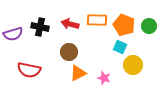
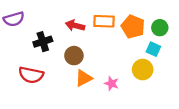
black cross: (40, 27) -> (43, 42), moved, turned -30
purple semicircle: (13, 34) -> (14, 19), moved
cyan square: (120, 47) -> (153, 49), moved

